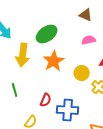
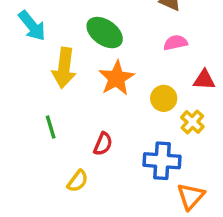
green ellipse: (47, 34) -> (105, 33), turned 70
blue cross: (68, 110) -> (162, 161), moved

